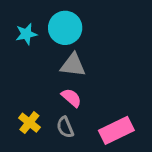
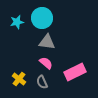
pink rectangle: (116, 130) -> (75, 72), moved

